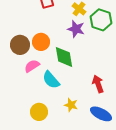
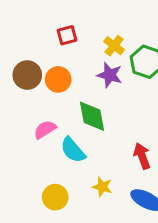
orange circle: (41, 42) -> (58, 79), moved
brown circle: (20, 45) -> (27, 75), moved

